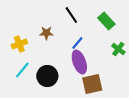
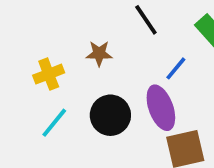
blue line: (77, 43) -> (176, 68), moved
black circle: (47, 76) -> (110, 115), moved

